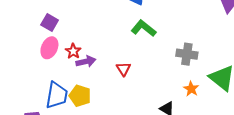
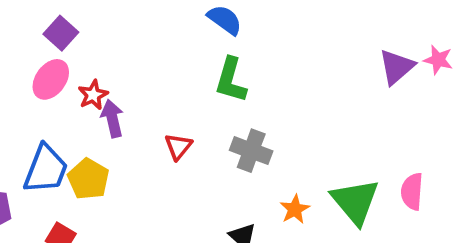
green L-shape: (144, 28) -> (231, 80), turned -125
gray cross: (187, 54) -> (251, 151), moved
purple arrow: (86, 61) -> (112, 118), turned -102

